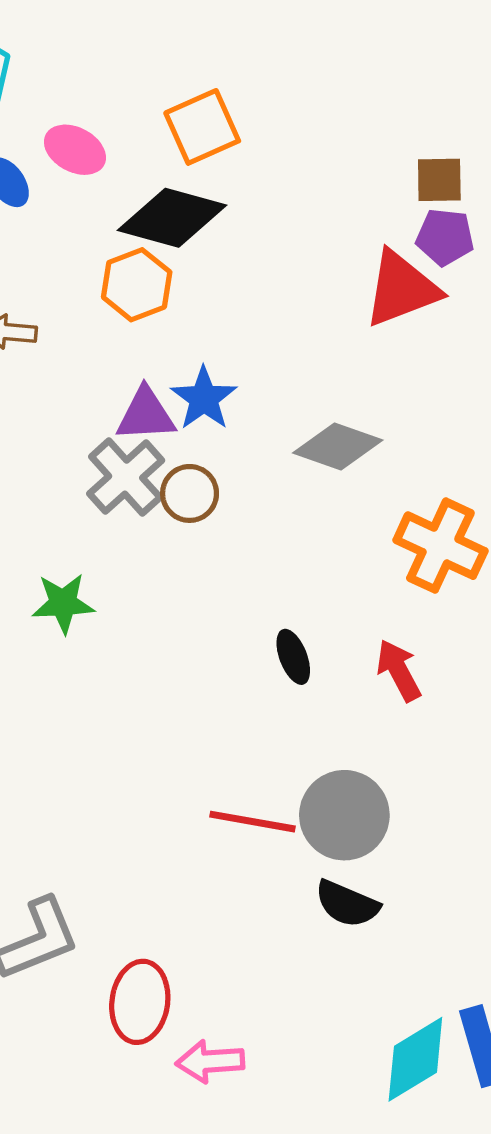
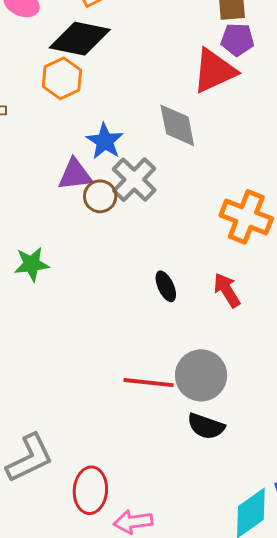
purple triangle: (146, 415) -> (75, 174), moved
gray diamond: (338, 447) -> (177, 125), moved, turned 63
gray cross: (126, 477) -> (134, 180), moved

